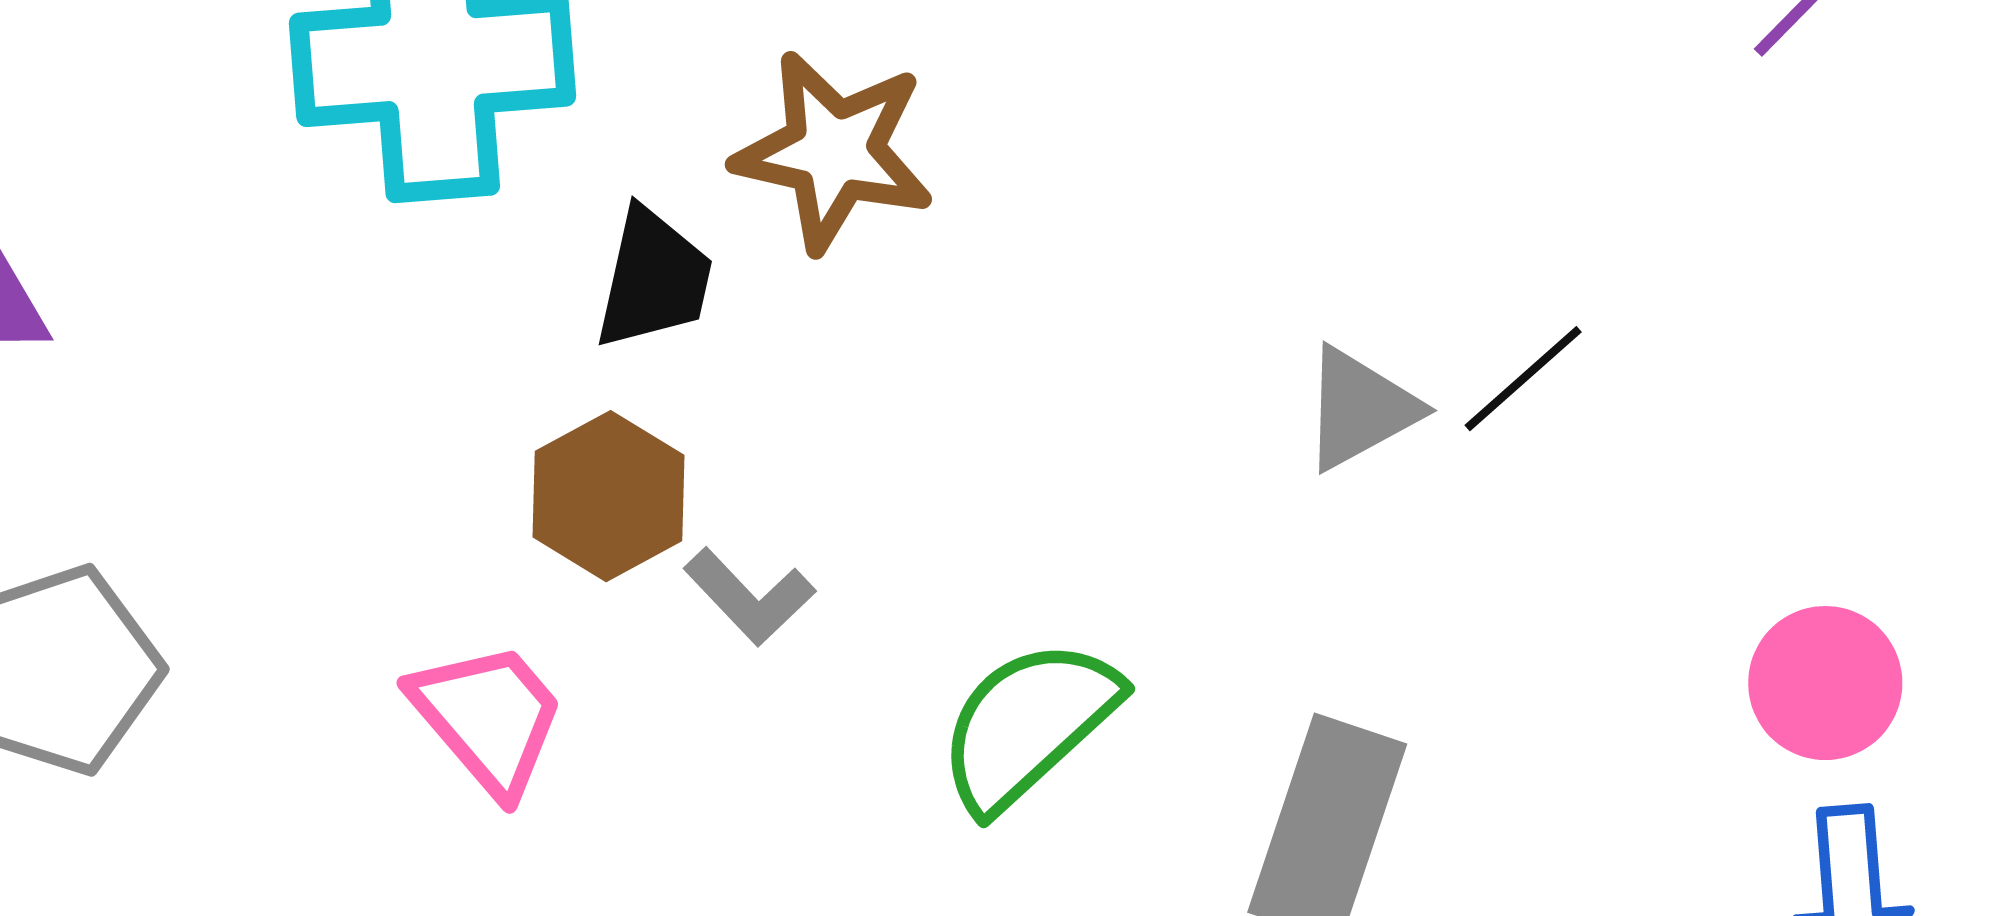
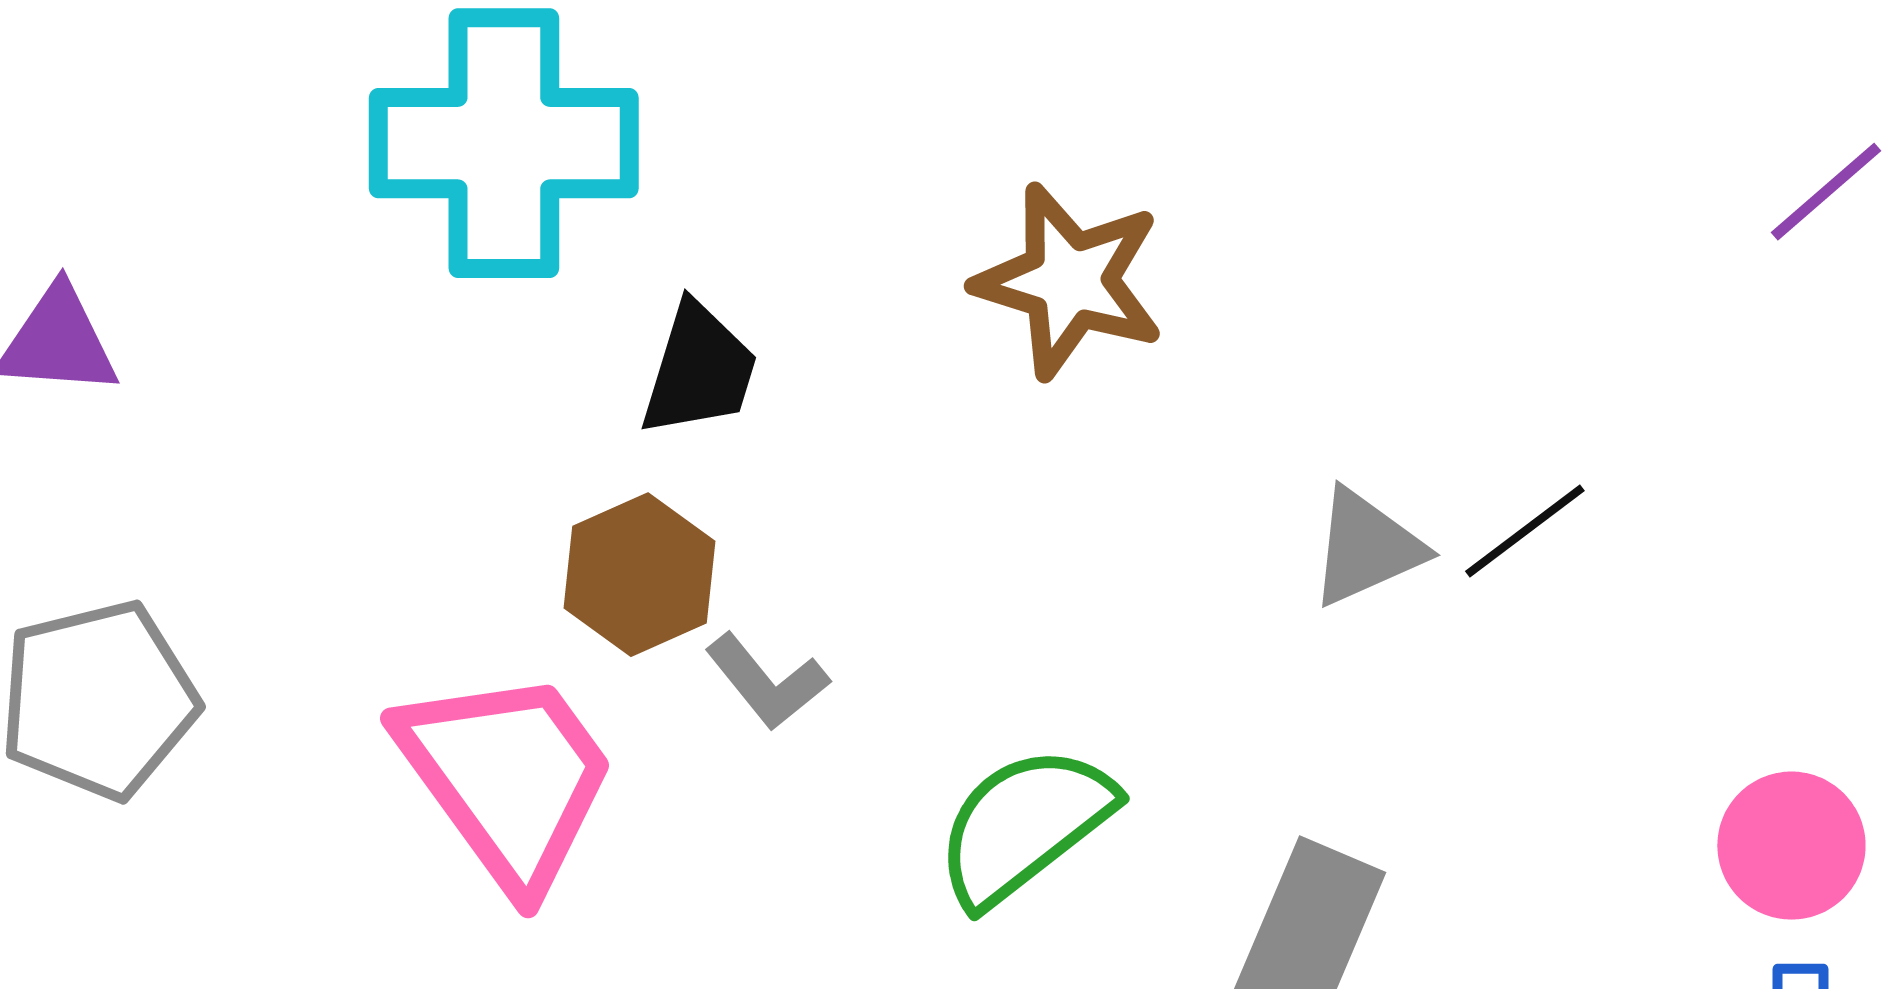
brown star: (834, 151) -> (1069, 281), moved
pink trapezoid: (488, 718) -> (507, 778), size x1.5

